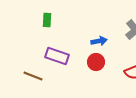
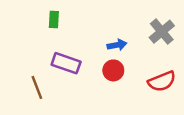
brown line: (33, 76) -> (37, 87), turned 48

